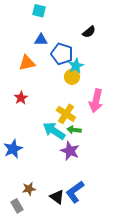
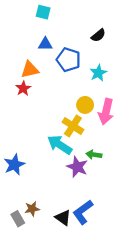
cyan star: (76, 66) -> (98, 73), moved
yellow circle: (72, 77) -> (85, 105), moved
red star: (21, 98) -> (23, 88), moved
green arrow: (74, 130) -> (94, 155), moved
gray rectangle: (17, 206) -> (18, 219), moved

